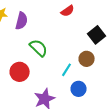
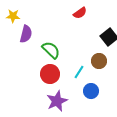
purple semicircle: (22, 21) -> (26, 34), moved
red circle: (20, 72) -> (50, 74), moved

